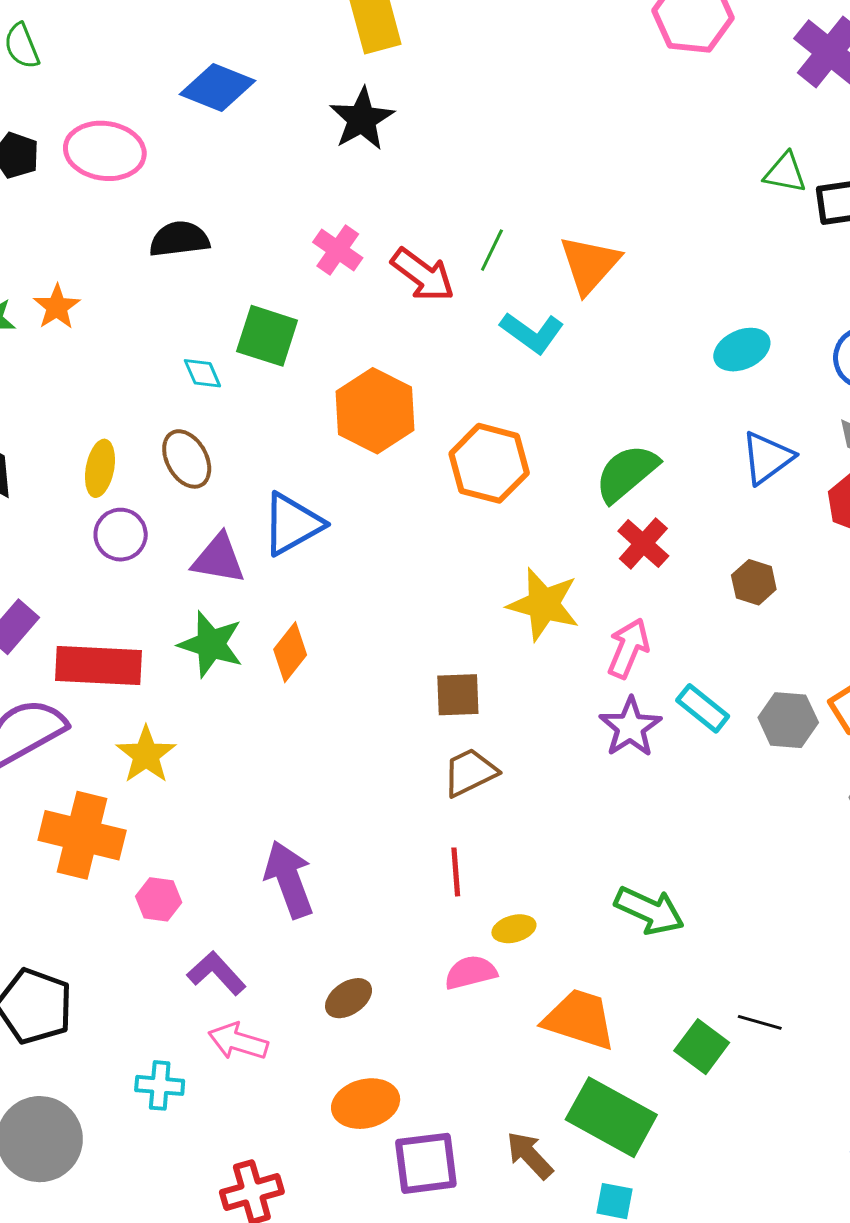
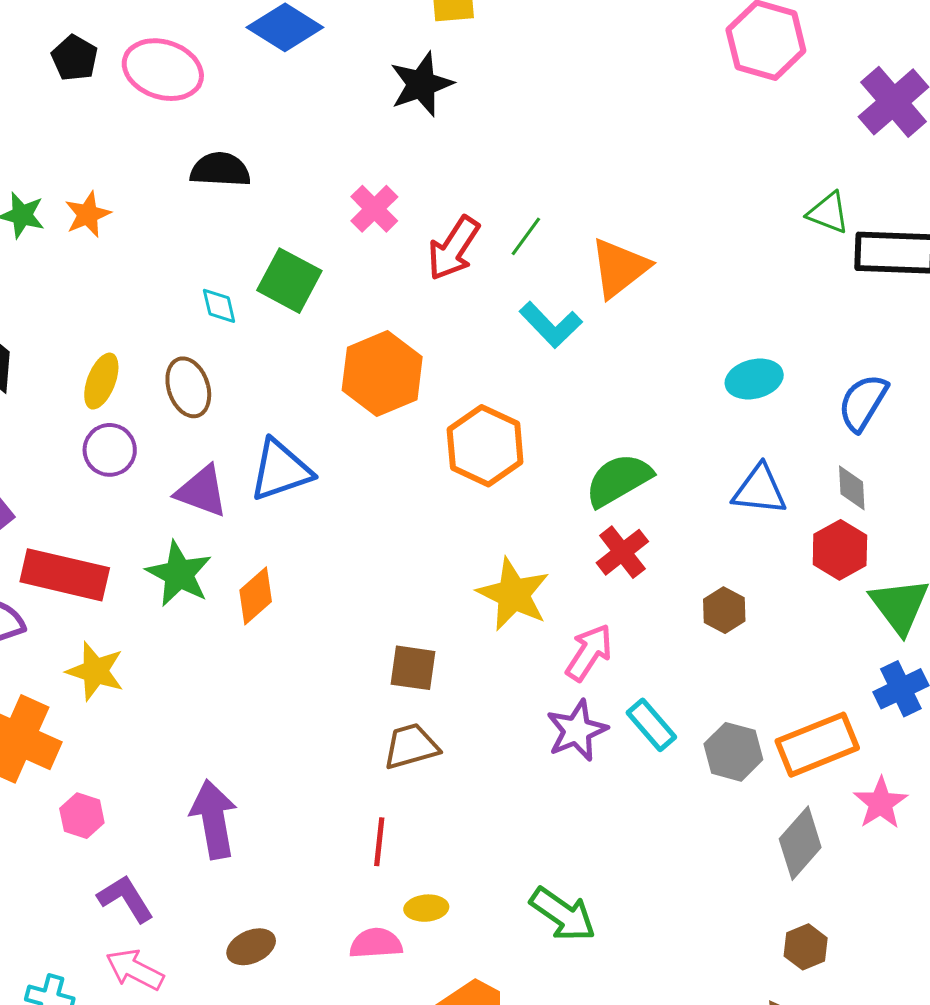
red arrow: (423, 275) -> (454, 248), turned 76
blue triangle: (767, 458) -> (760, 490), turned 32
yellow star: (146, 755) -> (95, 671), turned -30

